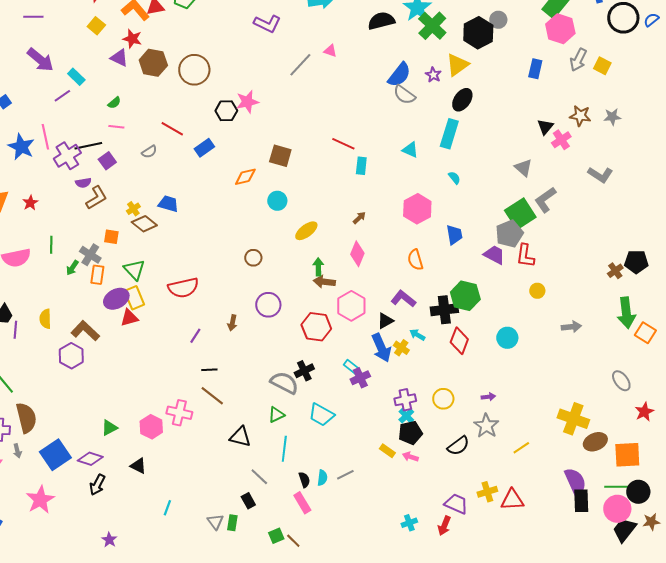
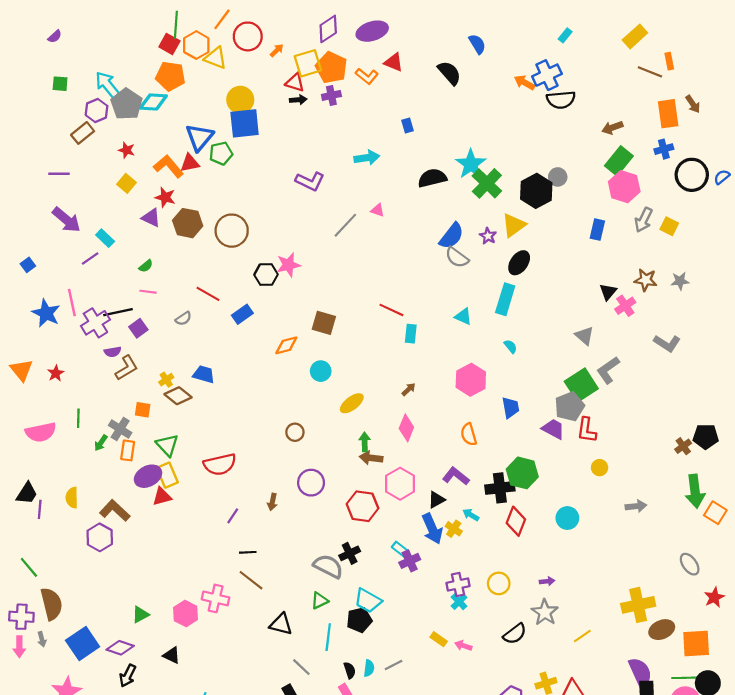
yellow cross: (573, 419) -> (638, 605), turned -32
black pentagon: (410, 433) -> (359, 620), moved

